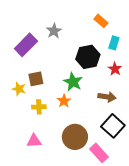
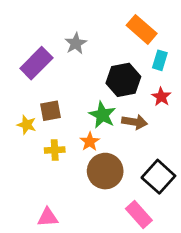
orange rectangle: (101, 21) -> (142, 29), size x1.5
brown arrow: (107, 97) -> (135, 122), moved
brown circle: (75, 137) -> (105, 171), moved
pink triangle: (34, 141) -> (48, 217), moved

